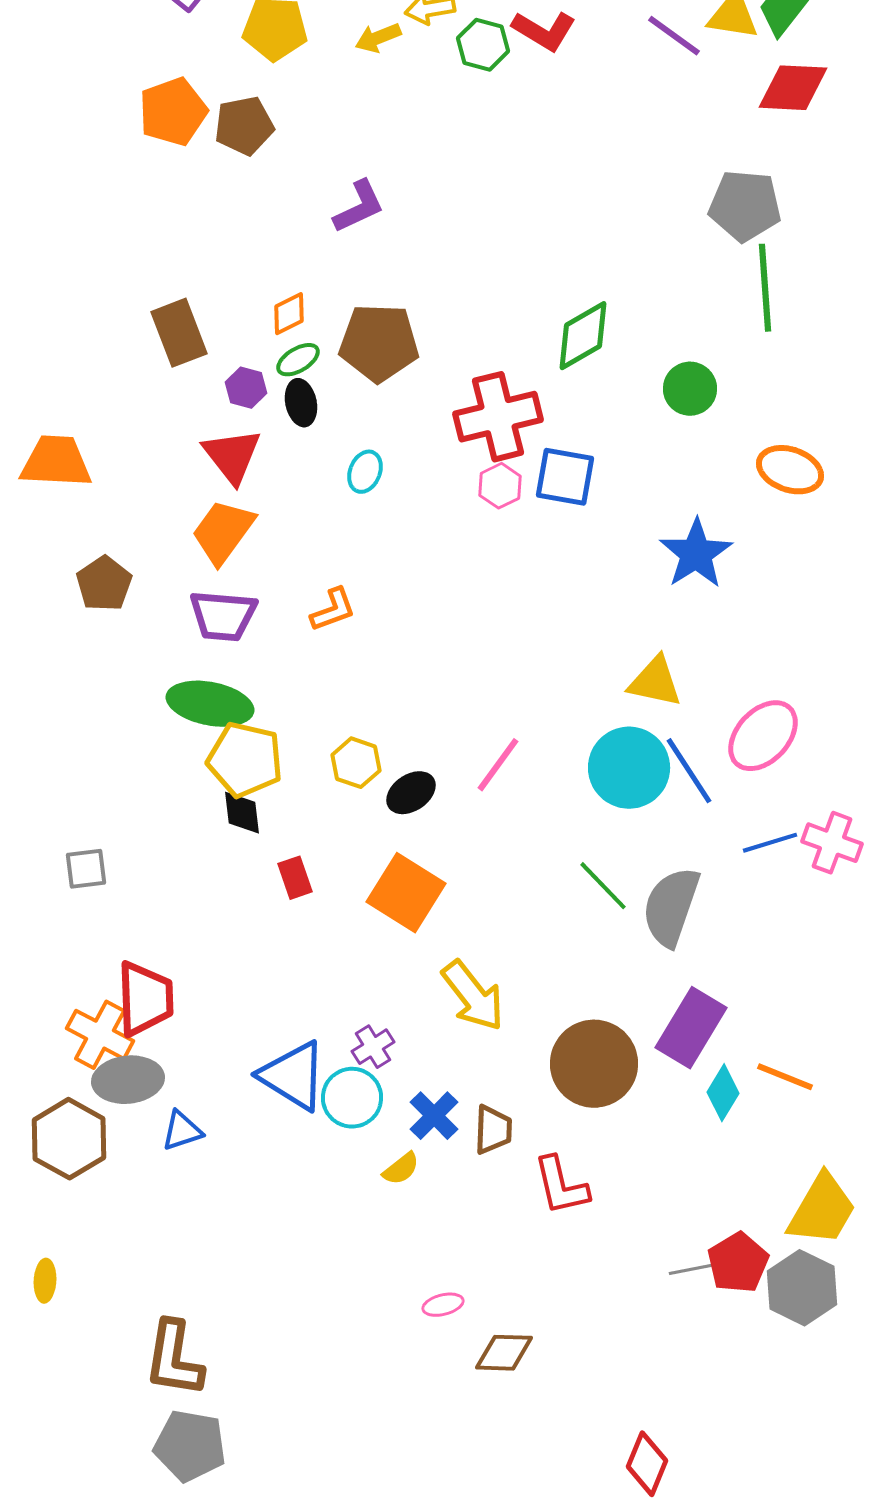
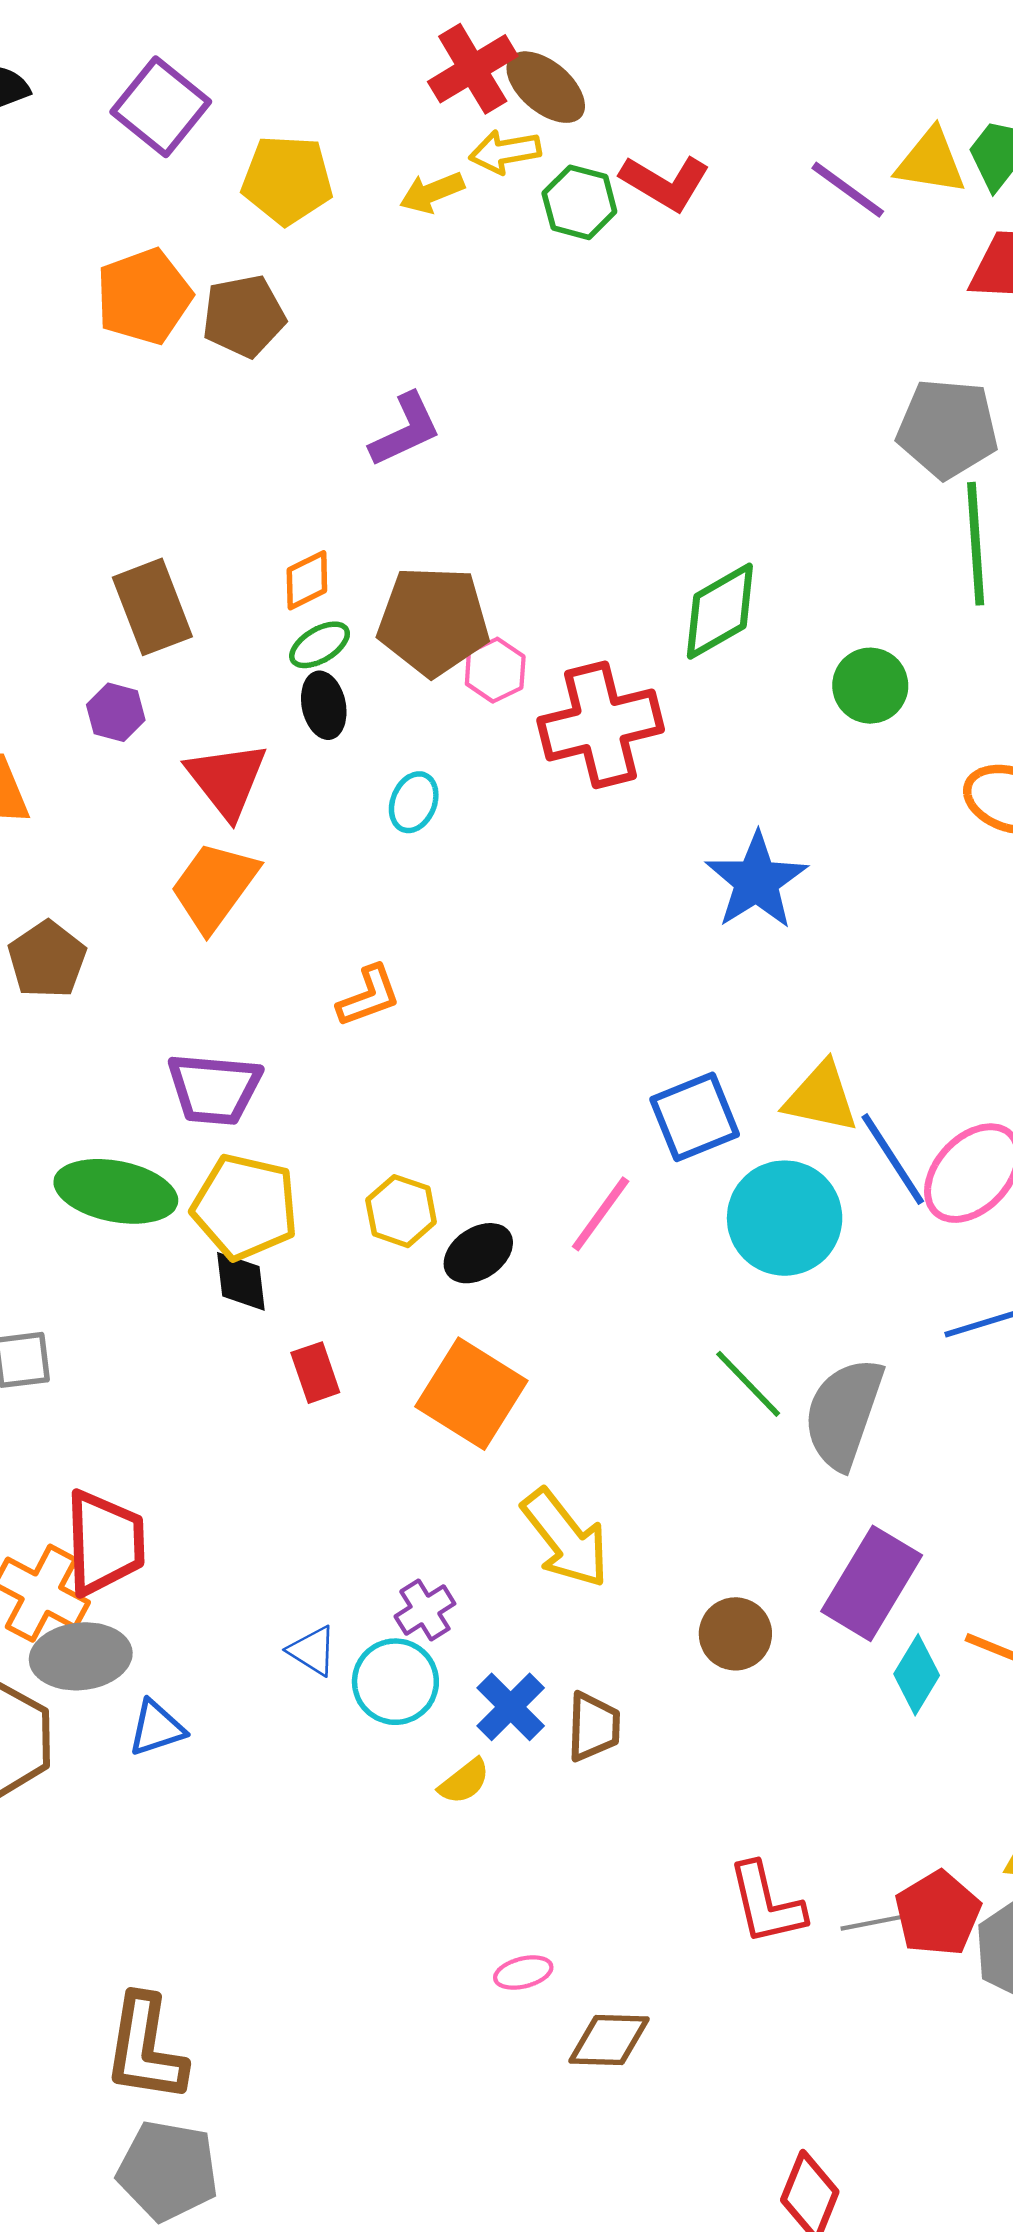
purple hexagon: (246, 388) -> (116, 712), moved
blue square: (565, 477) -> (695, 1117), moved, turned -32
pink hexagon: (500, 486) -> (495, 670), moved
blue star: (696, 554) -> (756, 881), moved
purple trapezoid: (223, 616) -> (214, 1089), moved
green ellipse: (210, 704) -> (116, 1191), moved
blue line: (689, 771) -> (893, 1159), moved
brown circle: (594, 1064) -> (735, 1634), size x0.6
blue triangle: (293, 1076) -> (313, 1651), size x0.5
red L-shape: (561, 1186) -> (766, 1904), moved

